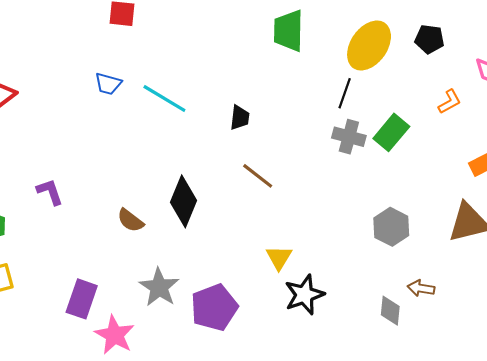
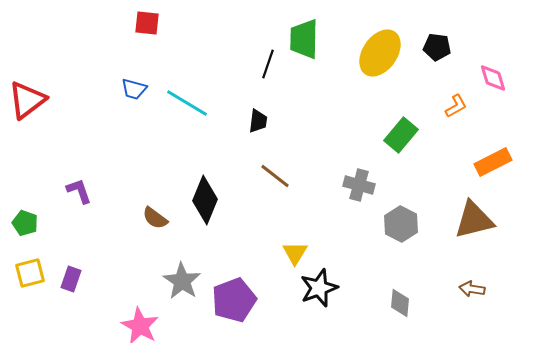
black line: (345, 93) -> (268, 64), moved
gray cross: (349, 137) -> (359, 185), moved
brown arrow: (421, 288) -> (472, 289), moved
purple rectangle: (82, 299) -> (71, 279), moved, size x0.7

